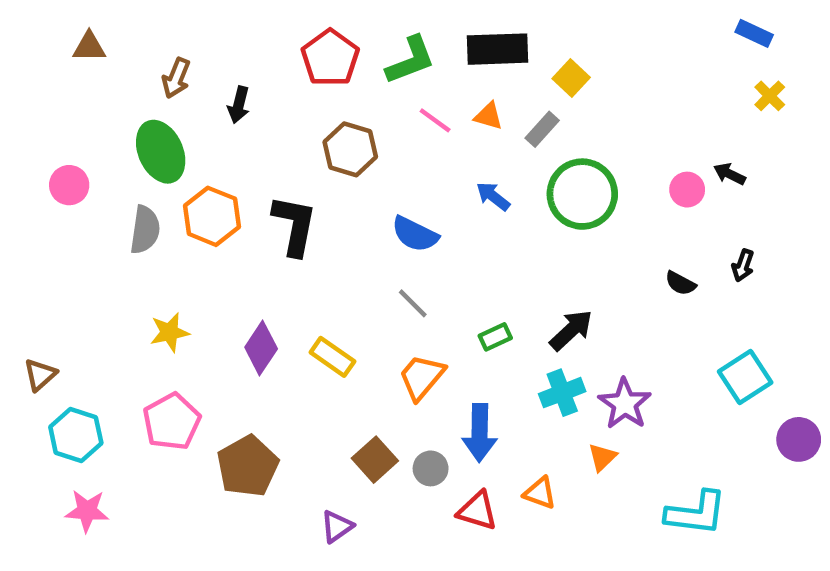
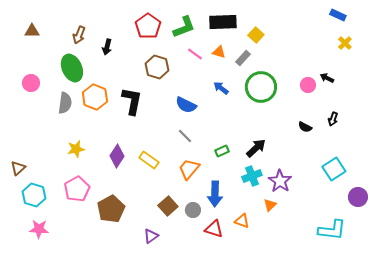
brown triangle: (89, 47) -> (32, 31), moved
cyan L-shape: (696, 513) -> (332, 230), moved

